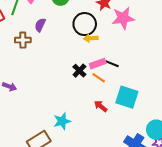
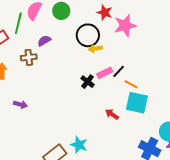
purple semicircle: (40, 25) -> (44, 41), turned 40
black line: (112, 64) -> (119, 71), turned -64
orange line: (99, 78) -> (131, 84), moved
cyan star: (62, 121) -> (79, 145), moved, turned -30

